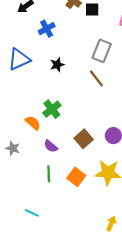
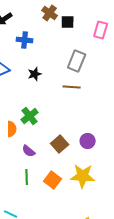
blue cross: (47, 29) -> (25, 40), turned 35
brown line: (96, 78) -> (72, 87), turned -48
orange semicircle: (33, 123) -> (12, 129), turned 49

